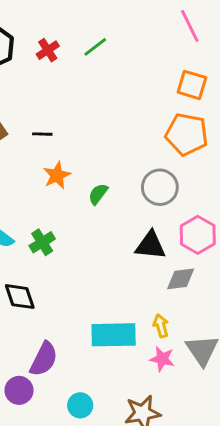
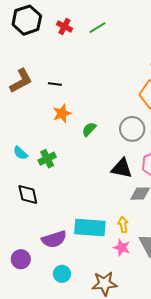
red cross: (48, 50) -> (64, 26), turned -35
purple semicircle: (44, 359) -> (54, 239), moved, turned 40

